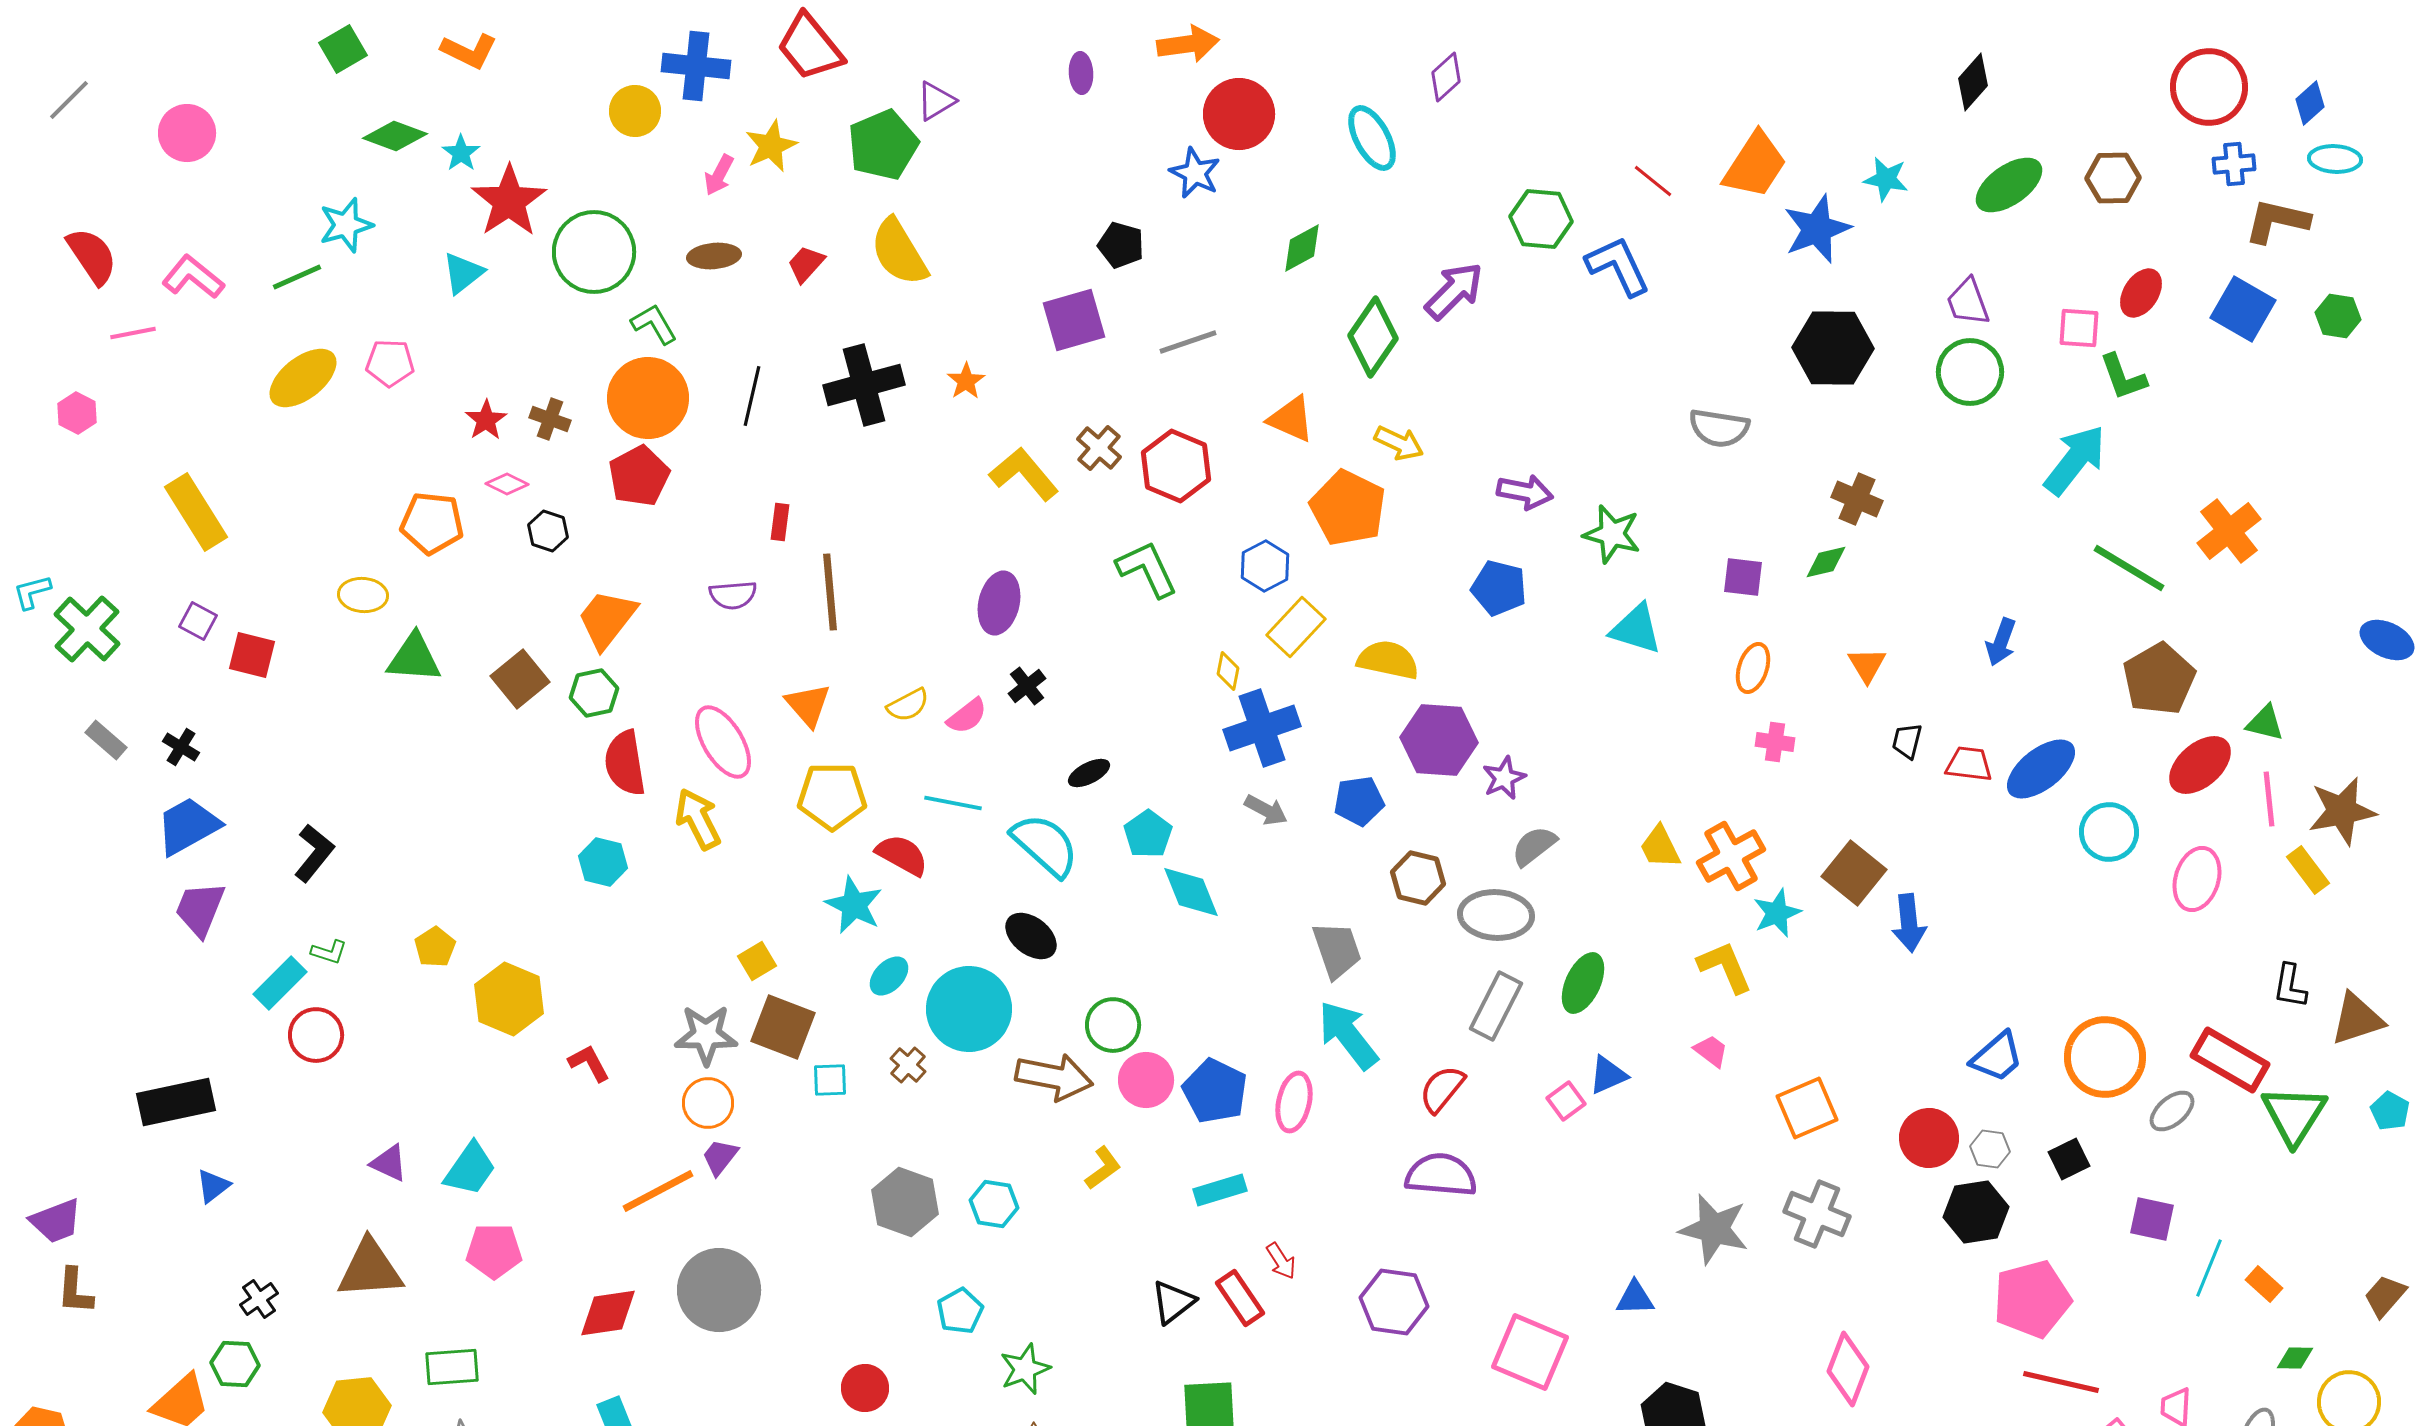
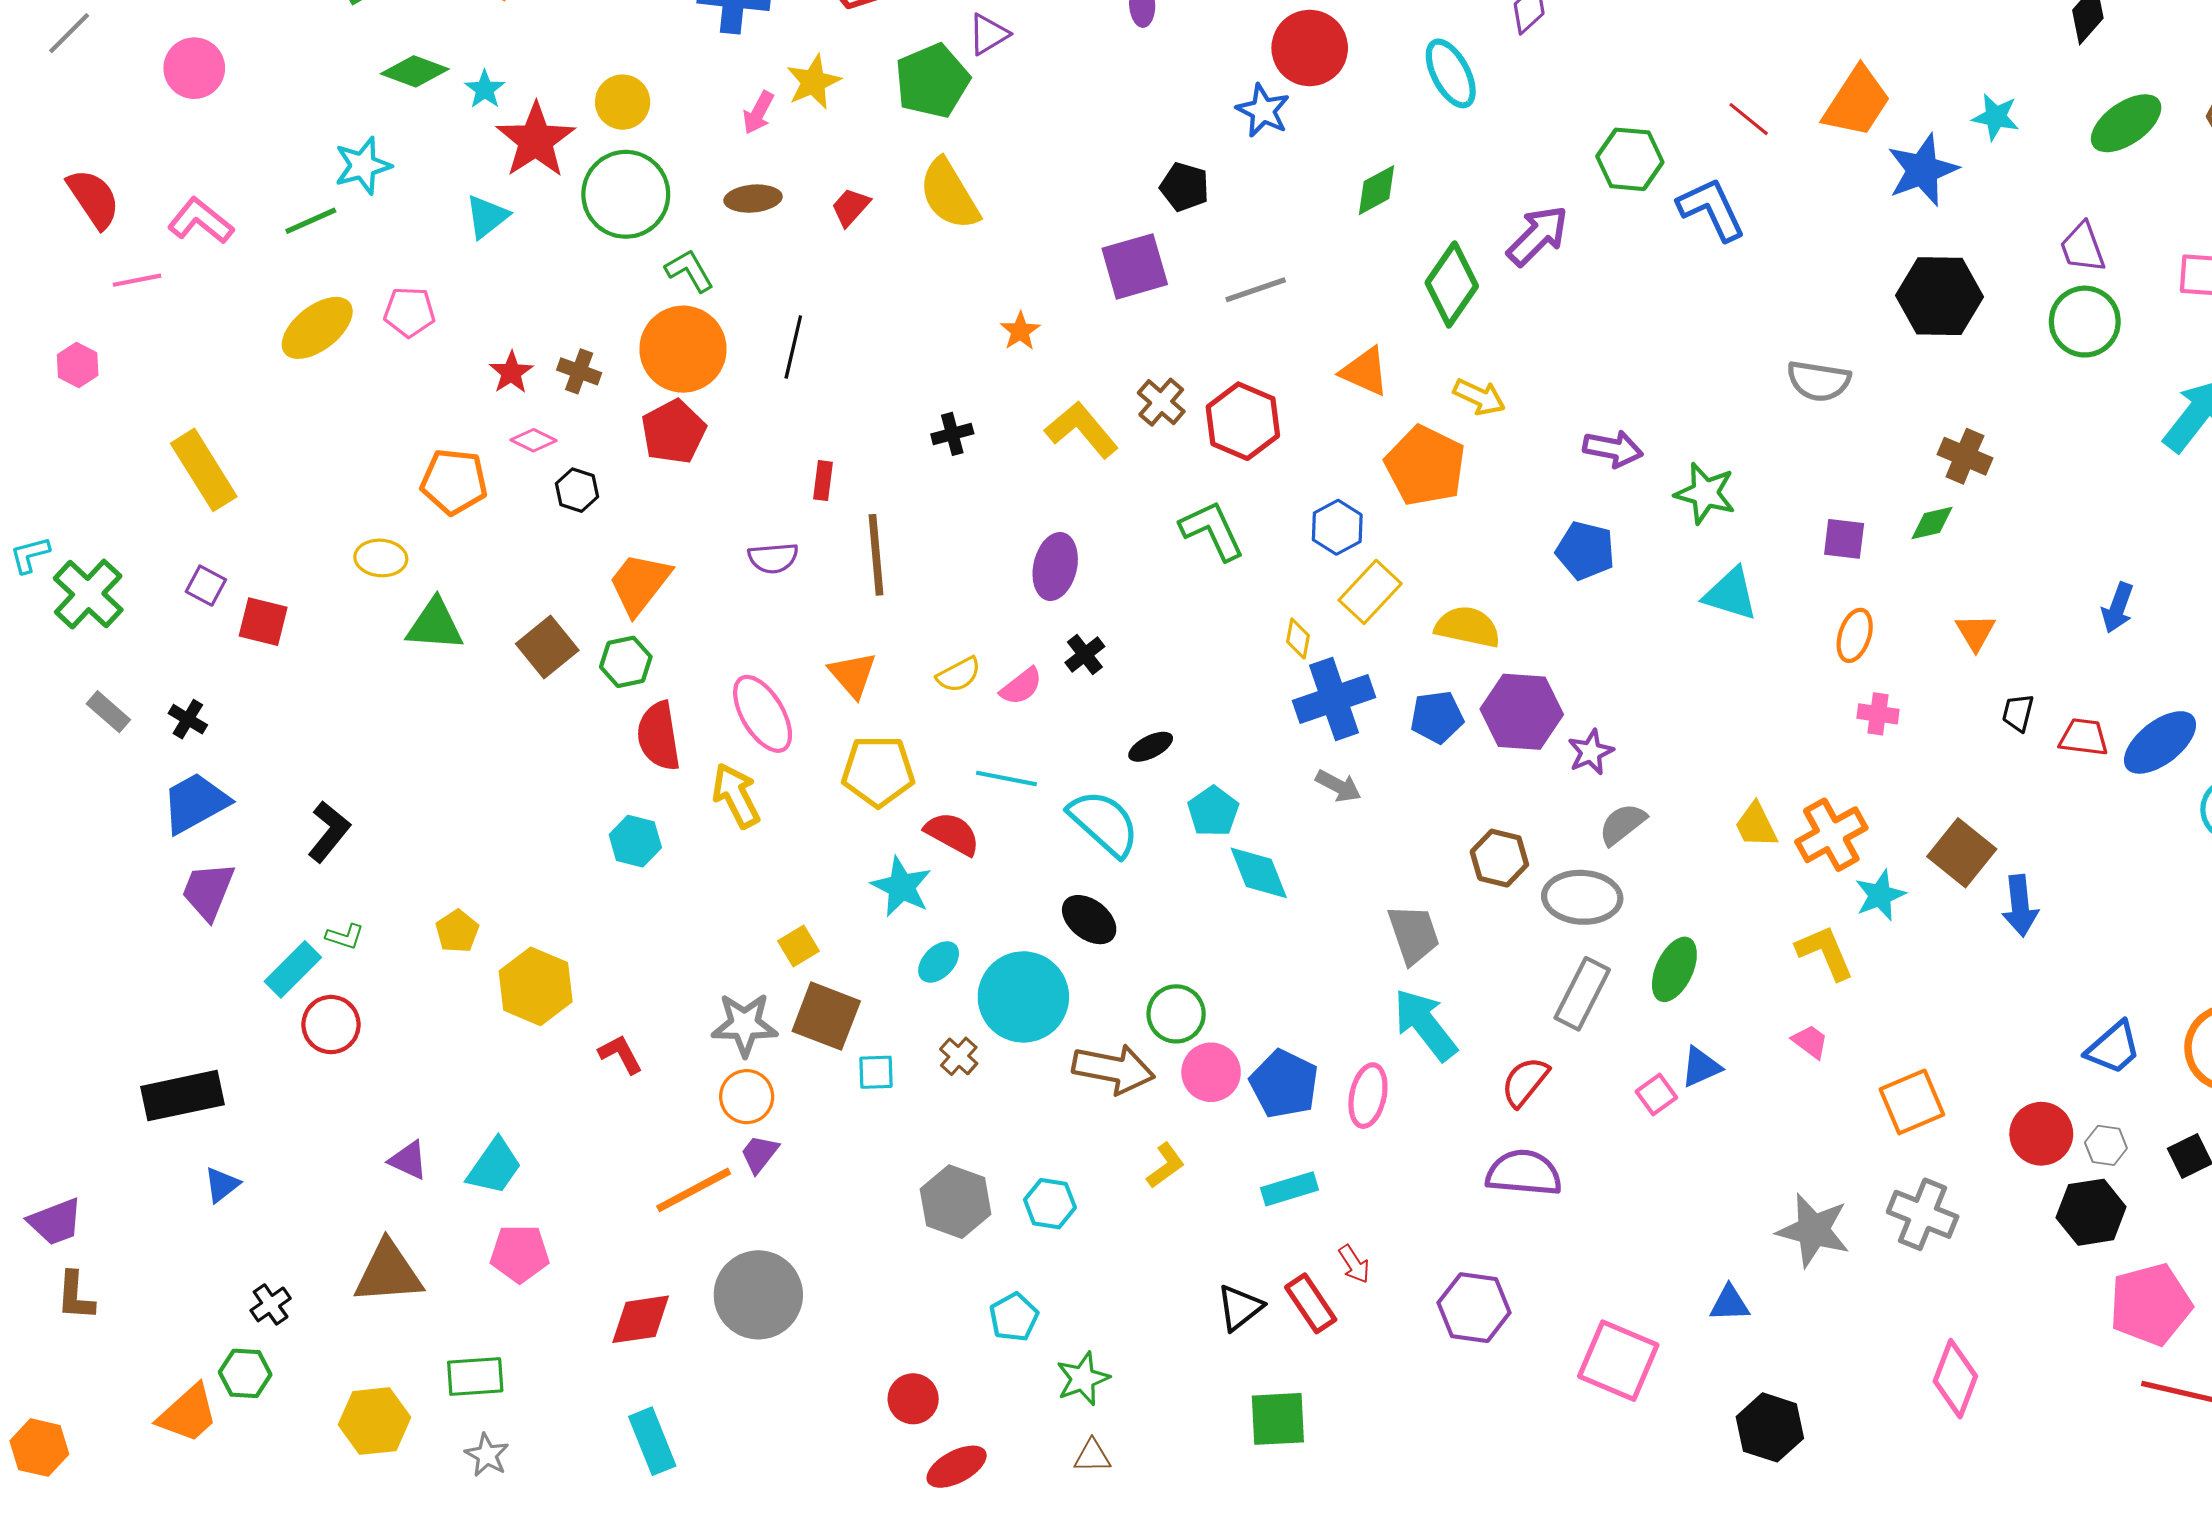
yellow circle: (635, 111) -> (623, 102), moved
black cross: (864, 385) -> (952, 434), moved, size x0.5
blue pentagon: (1359, 801) -> (1437, 717), moved

